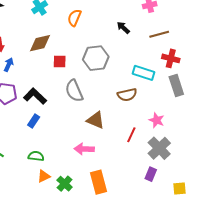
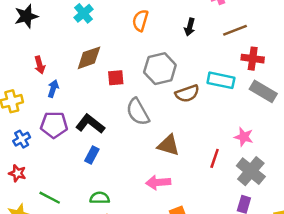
orange semicircle: (74, 18) -> (140, 20), moved
black arrow: (123, 28) -> (190, 27), turned -112
gray rectangle: (176, 86) -> (263, 91), turned -35
brown semicircle: (127, 95) -> (187, 93), moved

